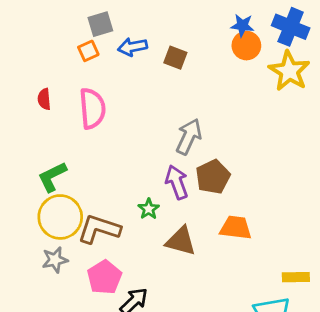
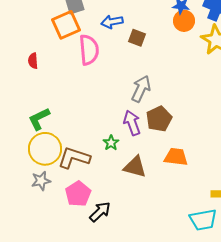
blue arrow: (133, 47) -> (112, 22), moved
orange square: (88, 51) -> (66, 25), size x1.8
brown square: (175, 58) -> (137, 38), moved
pink semicircle: (92, 108) -> (89, 50), moved

